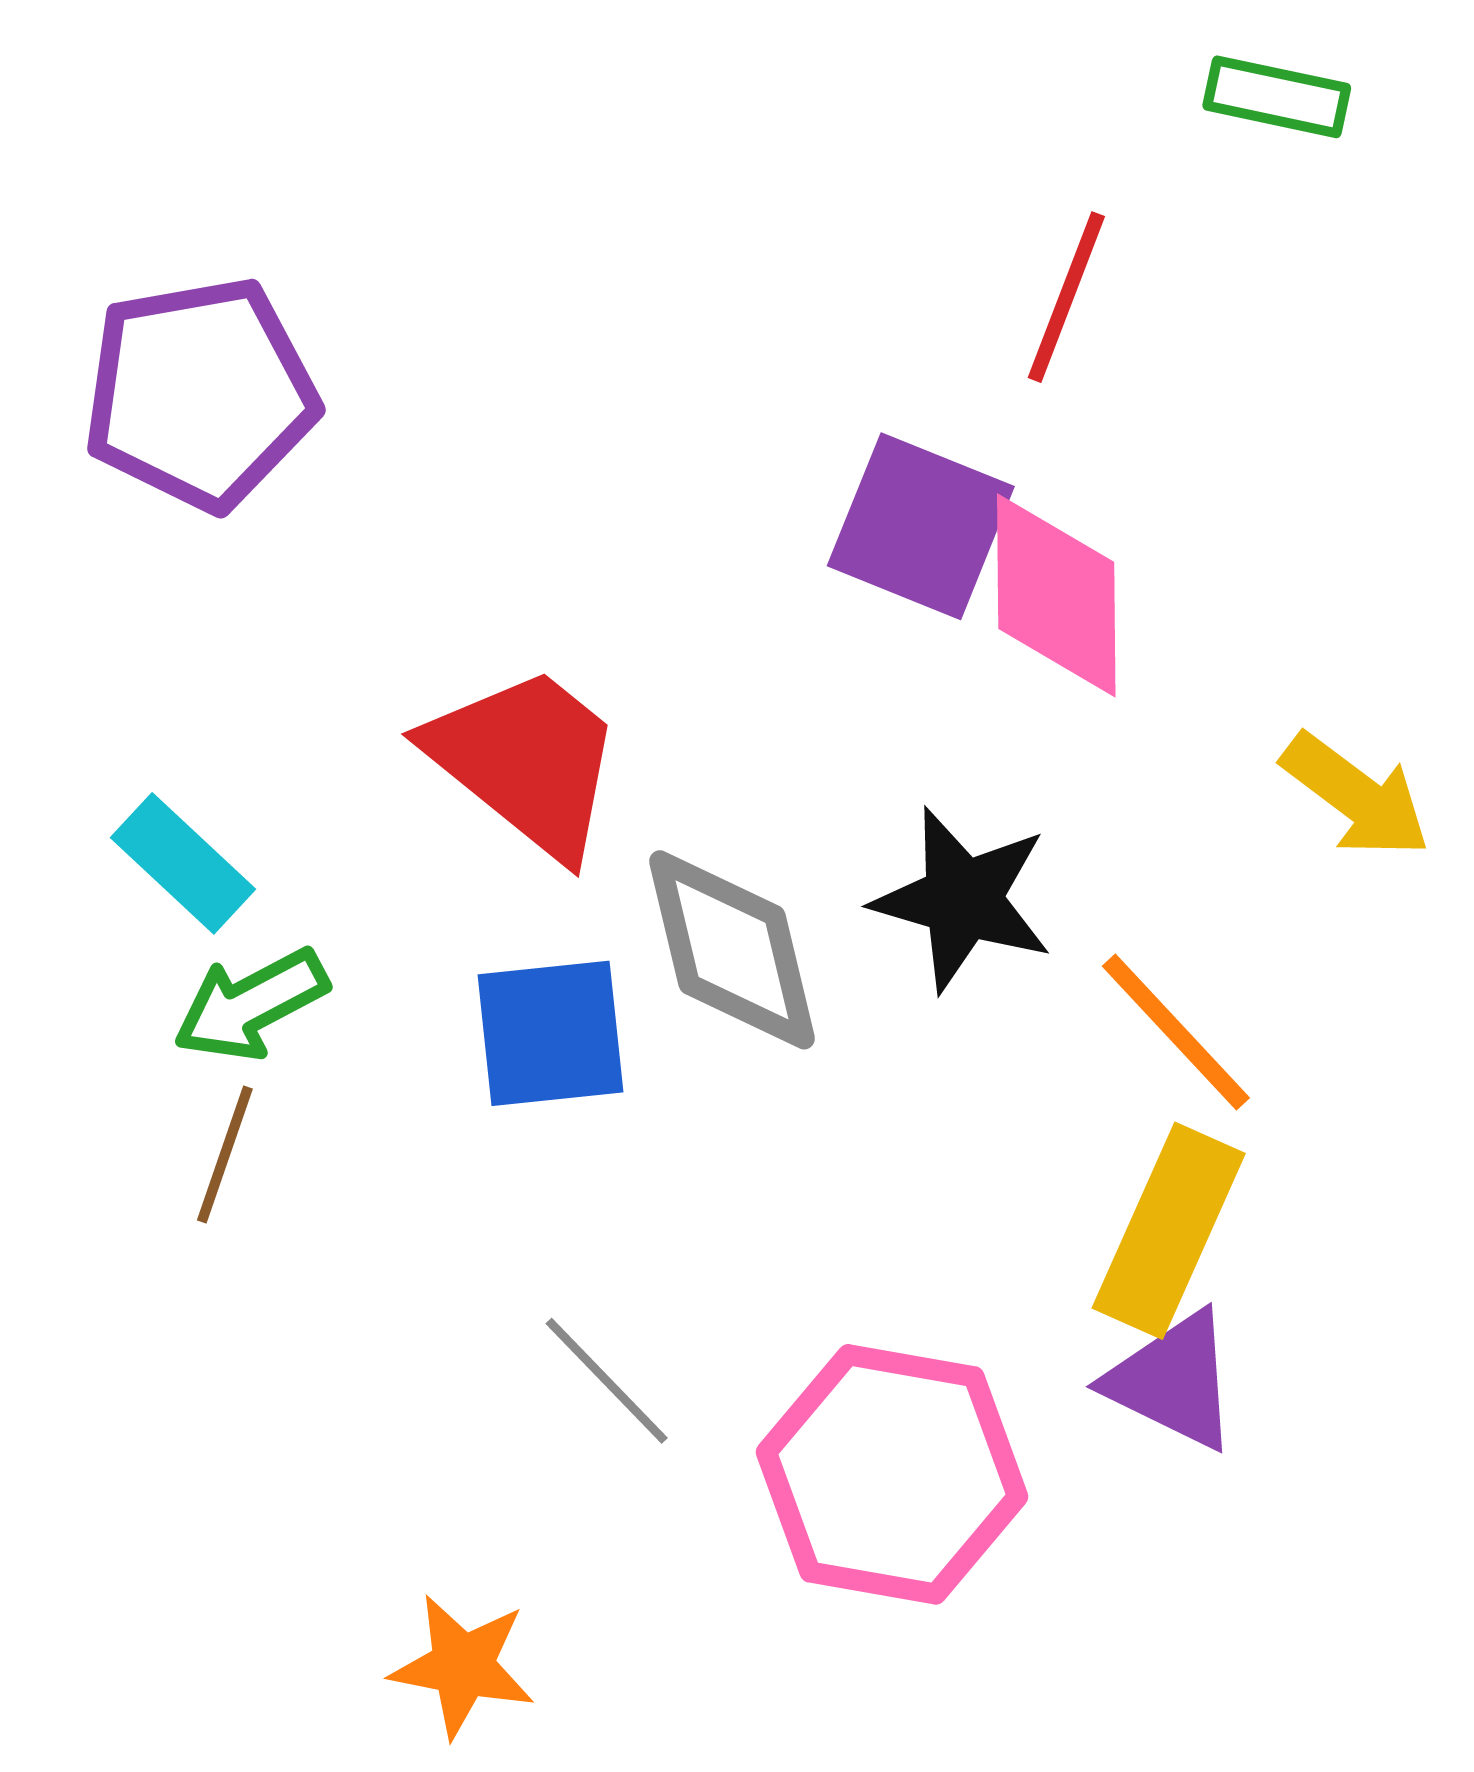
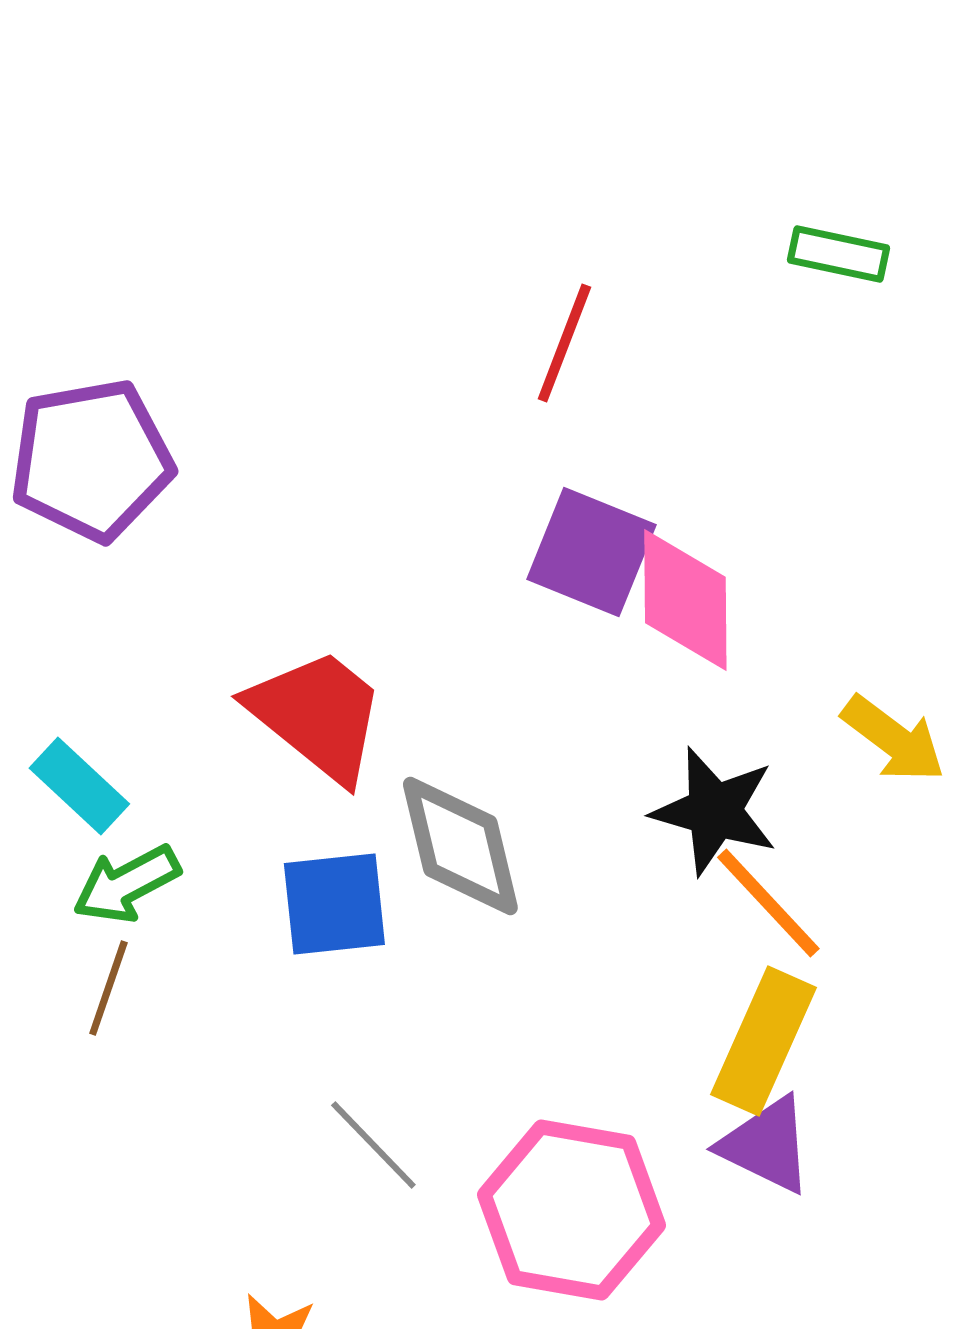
red line: (1066, 297) -> (564, 343), moved
black star: (963, 899) -> (714, 811), moved

